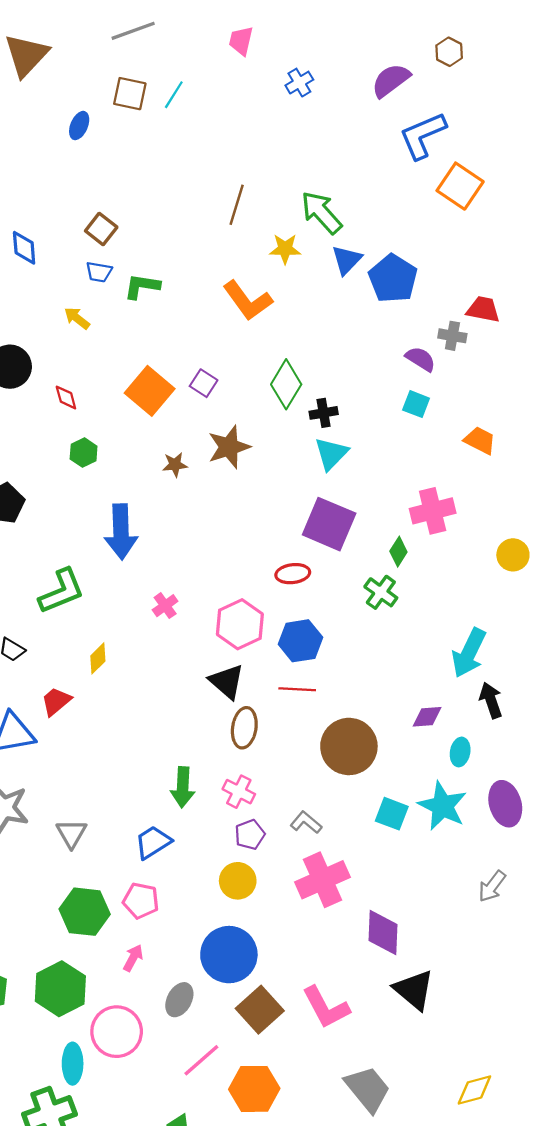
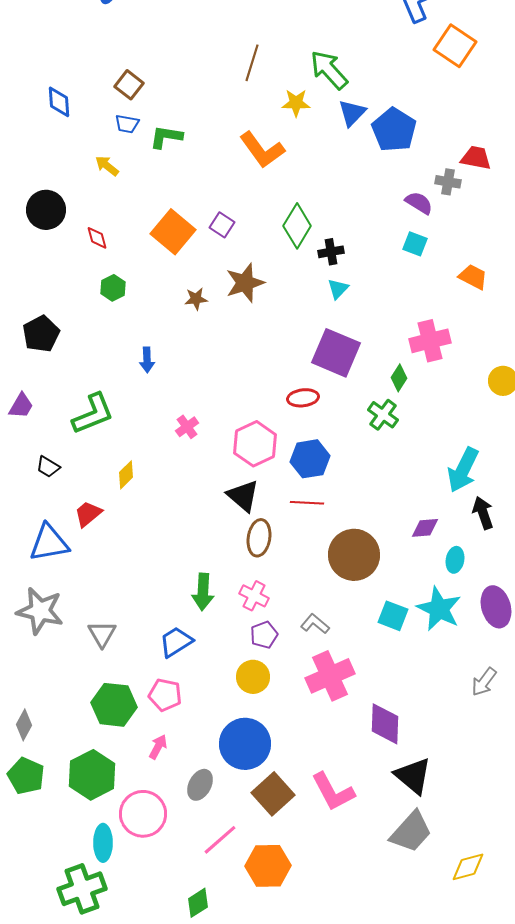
cyan triangle: (331, 454) -> (338, 289), size x0.7
blue arrow: (121, 532) -> (147, 360), size x0.5
gray trapezoid: (368, 1089) -> (411, 832), moved, turned 81

